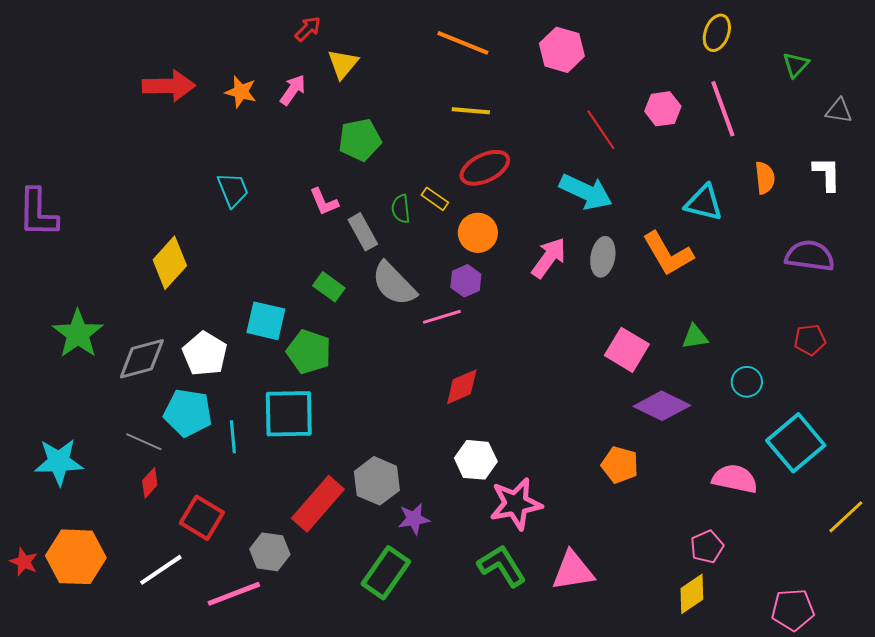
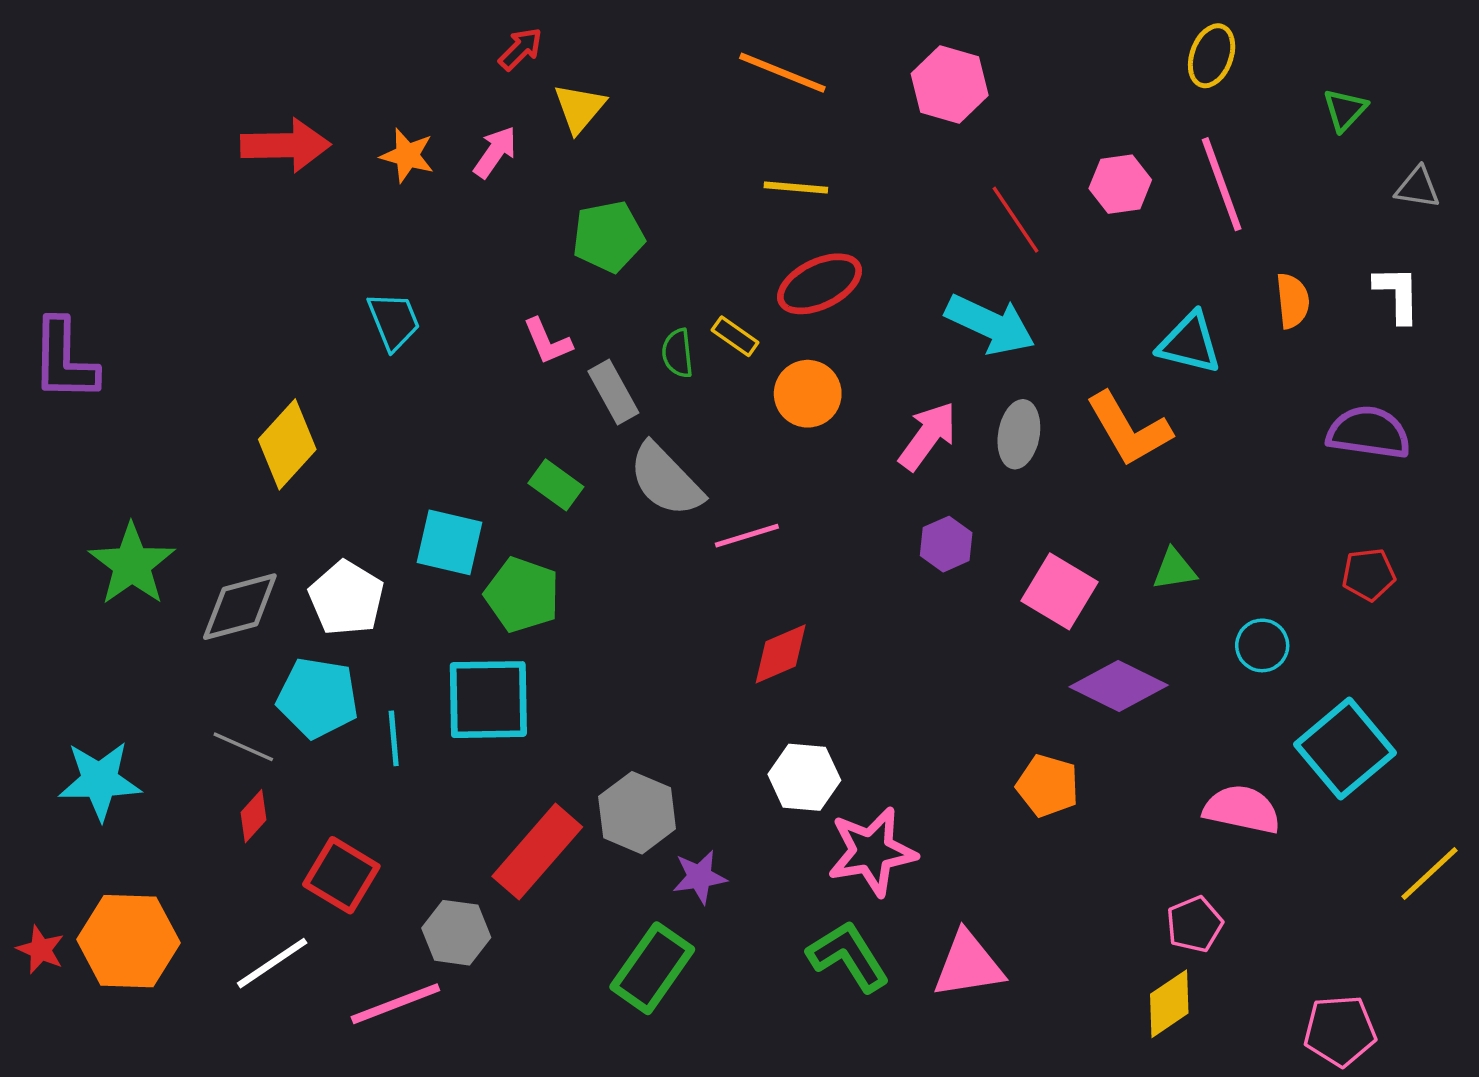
purple hexagon: (466, 281) -> (946, 544), moved

